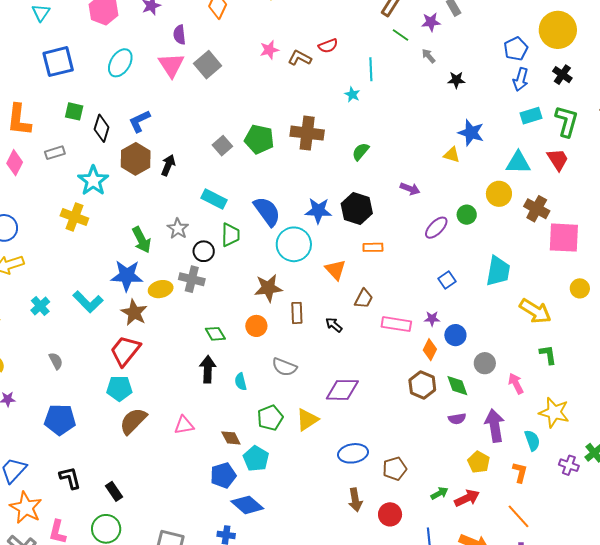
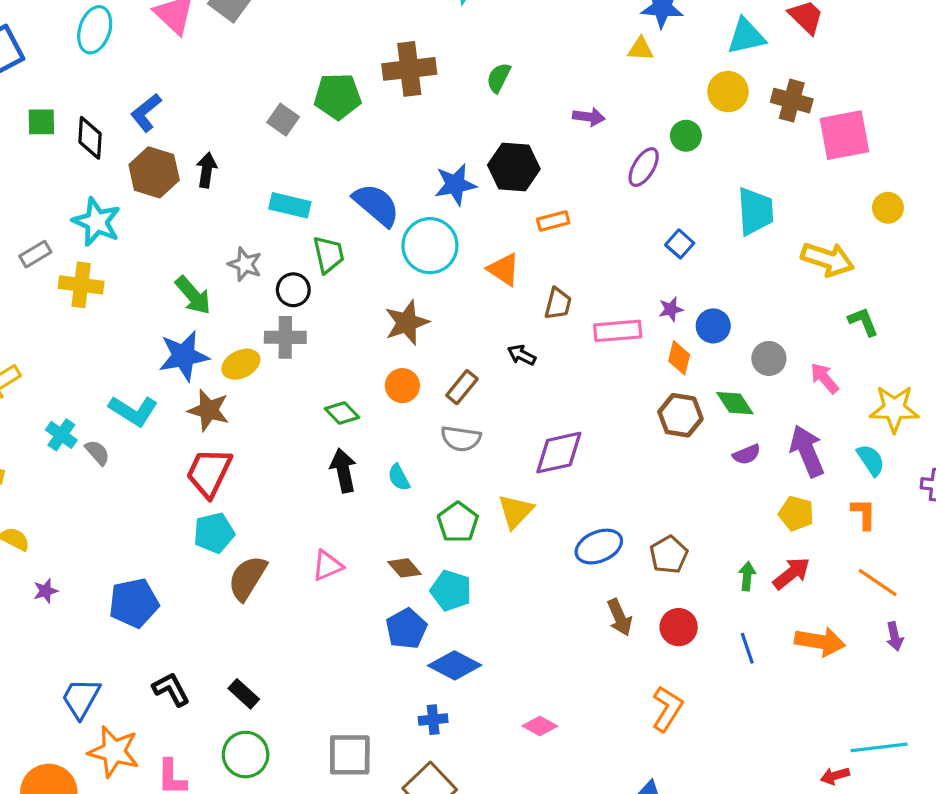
gray rectangle: (55, 153) -> (35, 254), moved
brown rectangle: (297, 313) -> (462, 387), moved, turned 55
gray semicircle: (56, 361) -> (97, 452), moved
green arrow: (439, 493) -> (747, 576), turned -42

